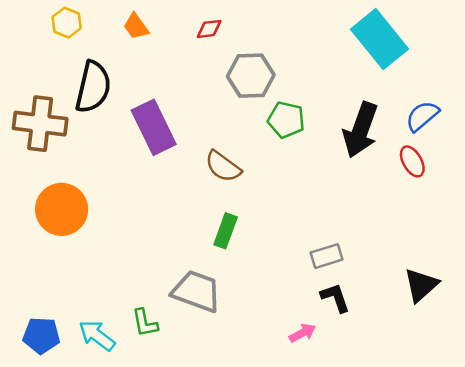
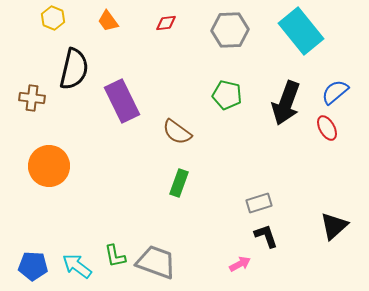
gray hexagon: (251, 76) -> (230, 30), moved
brown cross: (40, 124) -> (32, 98), size x0.6
gray trapezoid: (197, 291) -> (156, 262), moved

